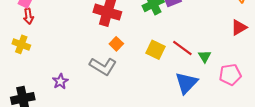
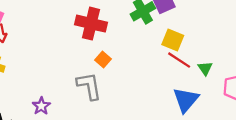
yellow square: (155, 50) -> (173, 40), moved
gray L-shape: (103, 66) -> (89, 86), turned -128

